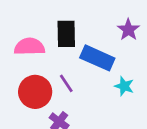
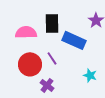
cyan star: (124, 86) -> (90, 75), moved

